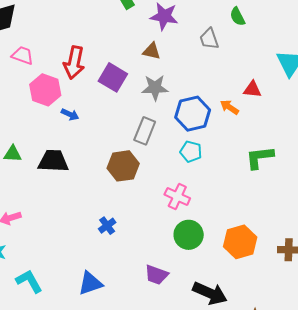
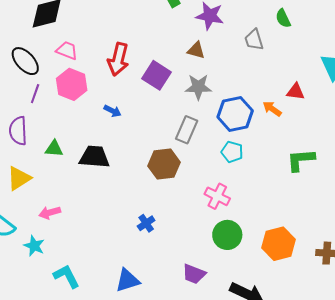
pink hexagon: (45, 90) -> (72, 84), moved

